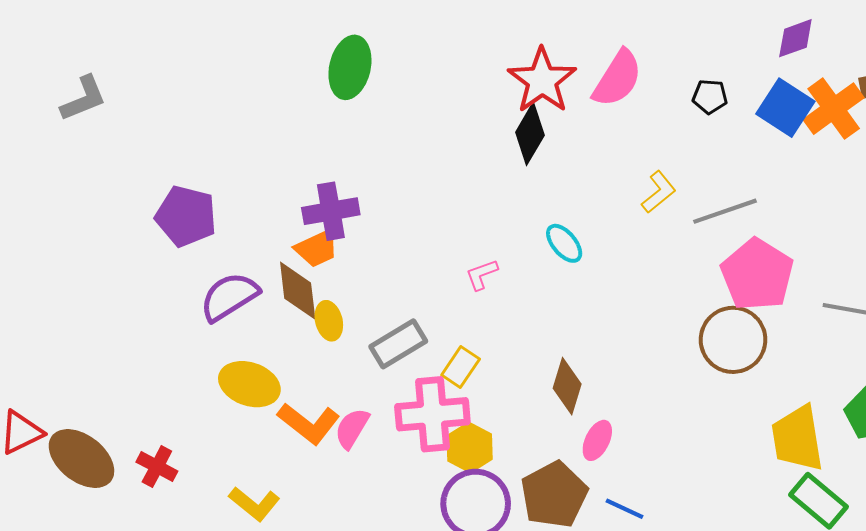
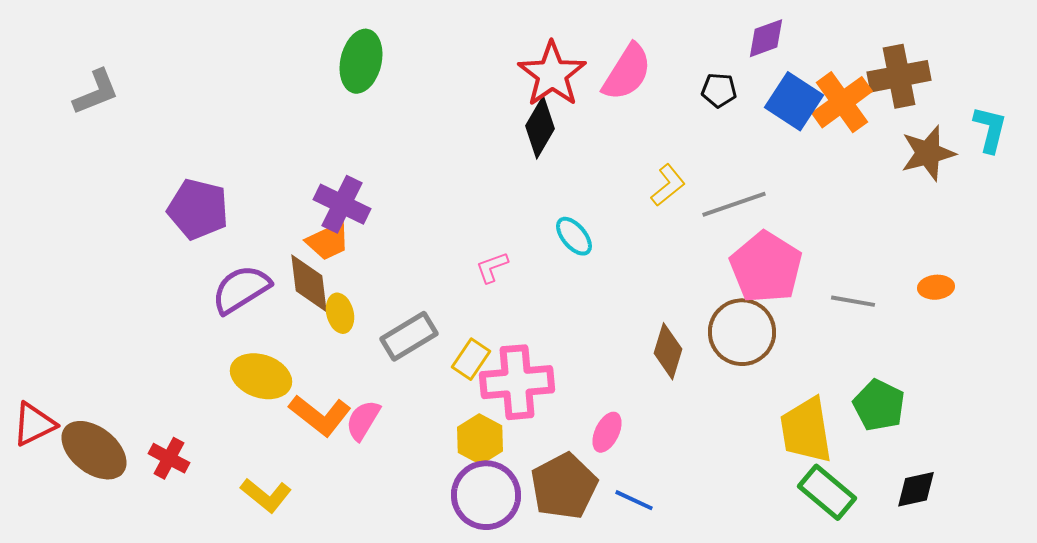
purple diamond: (795, 38) -> (766, 38), moved
purple cross: (331, 211) -> (342, 204), turned 36
brown diamond: (567, 386) -> (668, 351), moved
pink cross: (432, 414) -> (517, 382), moved

